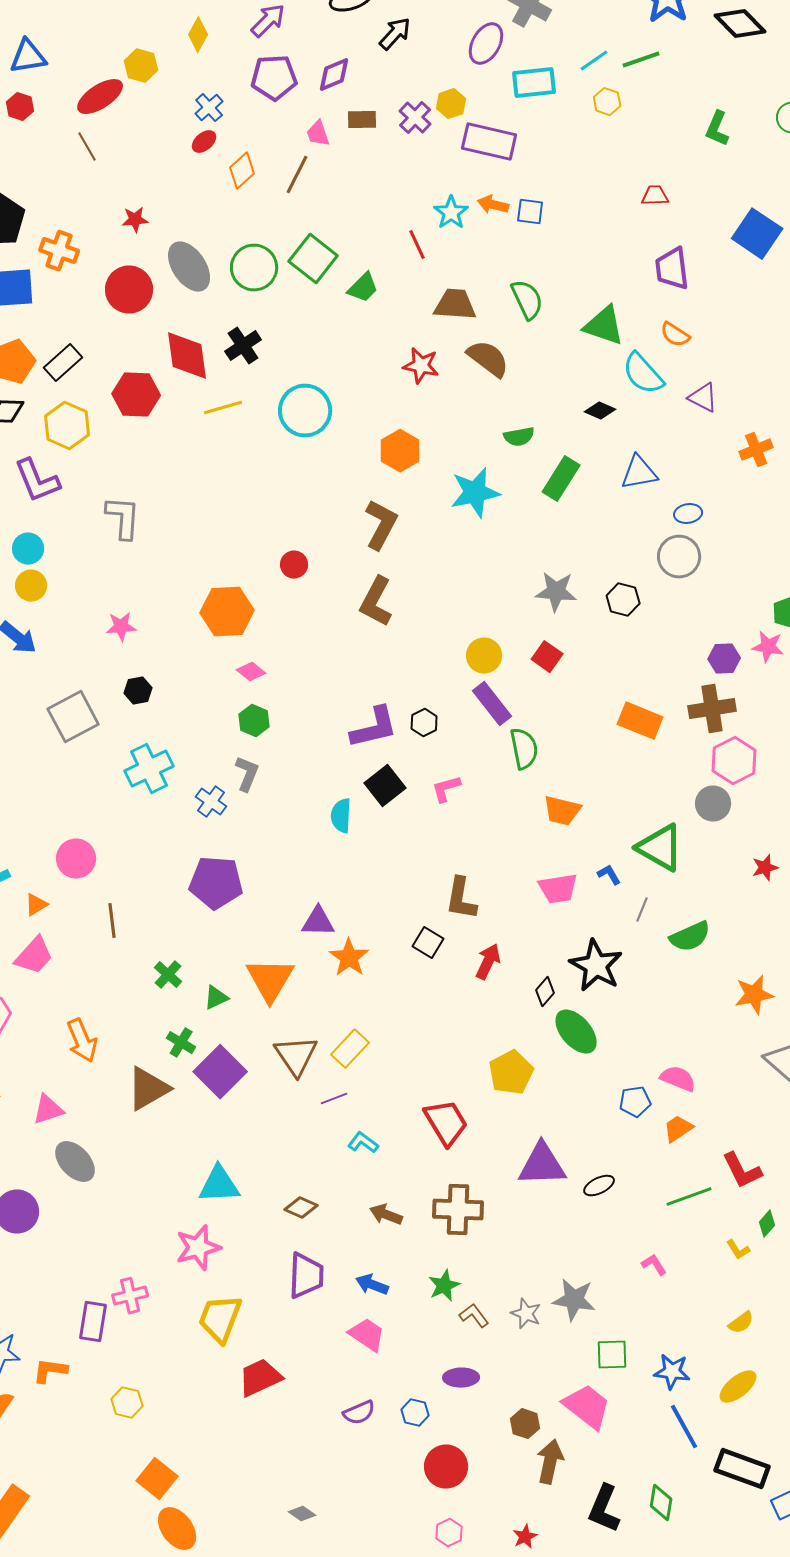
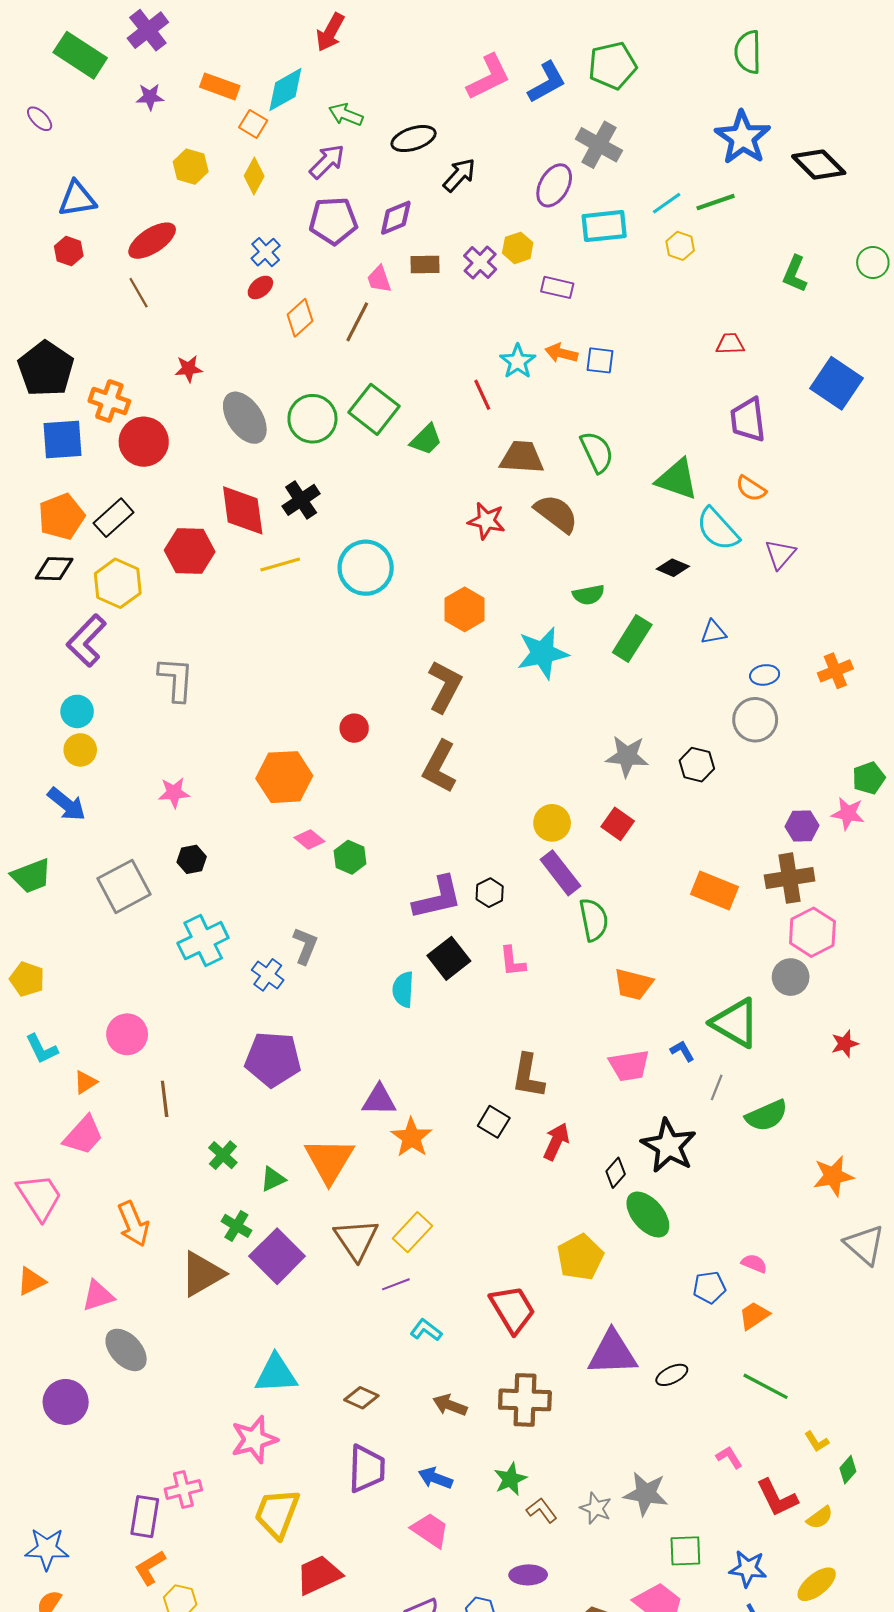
yellow hexagon: (141, 66) -> (191, 167), moved
purple rectangle: (489, 142) -> (557, 287), size x0.6
red circle: (129, 290) -> (144, 442), moved
purple triangle: (703, 398) -> (780, 554), turned 44
orange cross: (756, 450) -> (835, 671), moved
blue triangle: (639, 473) -> (713, 632), size x0.7
purple L-shape: (37, 481) -> (86, 641), turned 66
green hexagon: (254, 721) -> (350, 857), moved
pink L-shape: (446, 789) -> (512, 961), turned -80
pink semicircle: (678, 1079) -> (754, 1263), size x0.7
red L-shape: (742, 1171) -> (777, 1498), moved
green line: (689, 1197) -> (766, 1386), turned 48
green diamond: (767, 1224) -> (848, 1470), moved
orange L-shape: (50, 1371) -> (150, 1568), moved, turned -39

